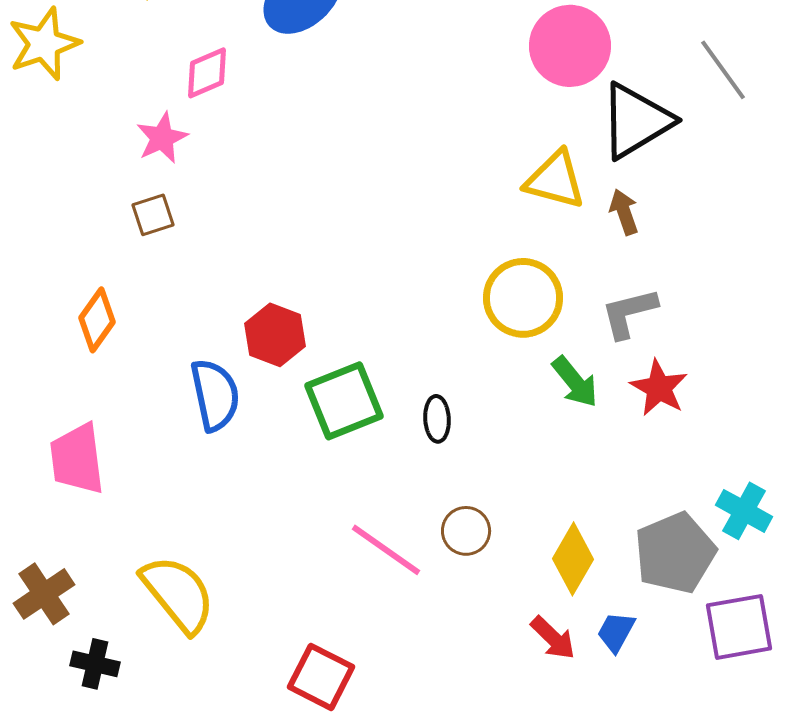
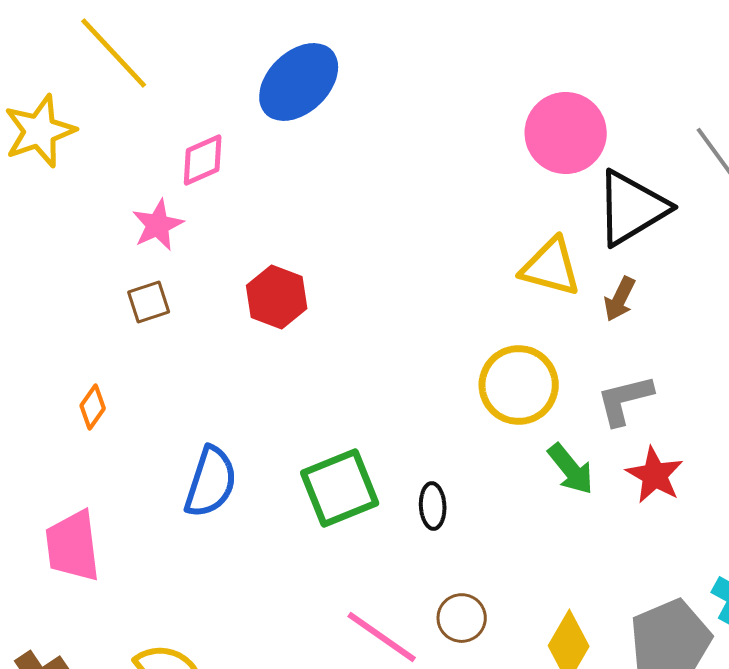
brown arrow: (624, 212) -> (620, 299), turned -135
orange diamond: (97, 320) -> (93, 407), size x0.7
red hexagon: (275, 335) -> (277, 297), moved
blue semicircle: (215, 395) -> (211, 482), turned 30

